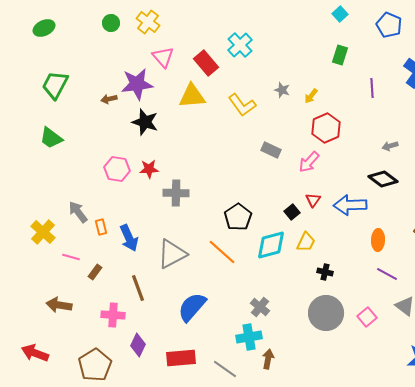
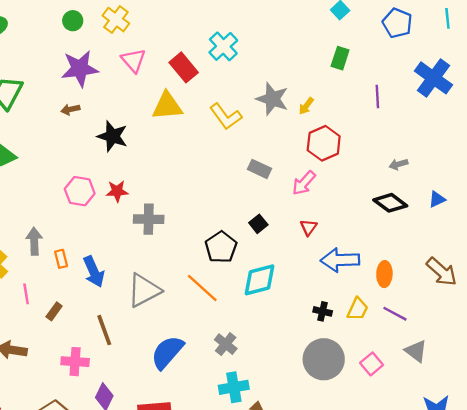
purple star: (137, 84) -> (80, 69), moved
gray star: (282, 90) -> (272, 99), size x1.8
blue arrow: (350, 205) -> (340, 260), moved
gray arrow: (78, 212) -> (34, 241), turned 35
black square: (292, 212) -> (258, 224), moved
yellow trapezoid: (306, 242) -> (358, 309), moved
pink line: (71, 257) -> (26, 294), turned 66
gray cross: (260, 307) -> (226, 344), moved

